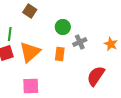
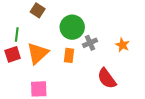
green circle: (63, 27) -> (72, 27), size x1.5
red semicircle: (96, 76) -> (107, 78), turned -70

